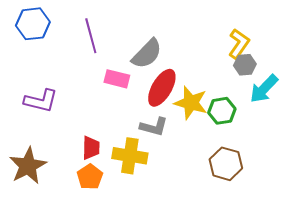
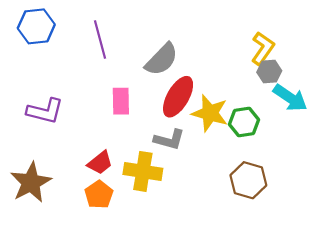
pink rectangle: (117, 79) -> (121, 101), moved, turned 75
cyan arrow: (264, 89) -> (290, 98), turned -100
red trapezoid: (91, 148) -> (100, 163), turned 50

